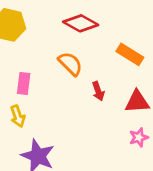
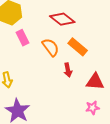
orange rectangle: (130, 54) -> (78, 47), moved
pink rectangle: (24, 83) -> (22, 38), moved, turned -42

